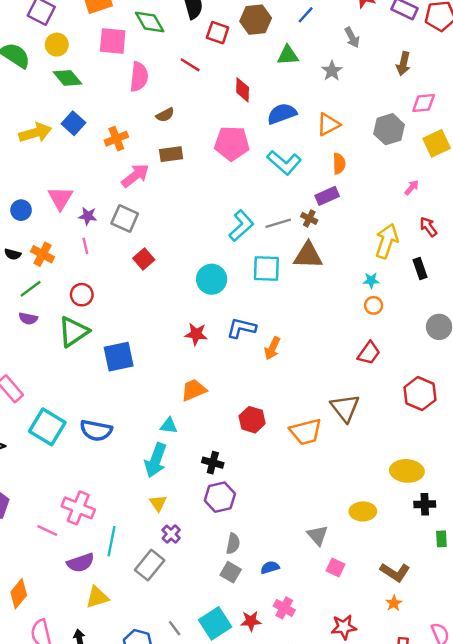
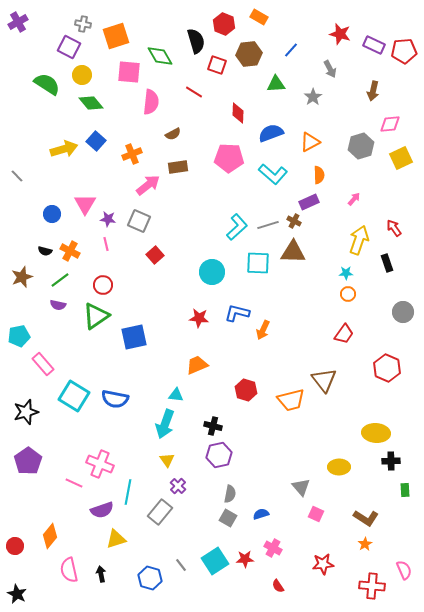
pink arrow: (412, 188) -> (354, 199), moved

